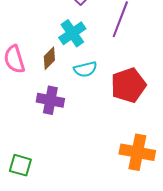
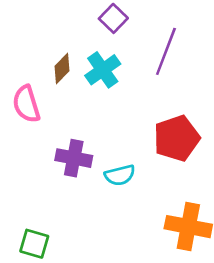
brown diamond: (49, 58) -> (62, 68), moved
cyan semicircle: (85, 69) -> (120, 175), moved

